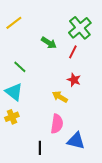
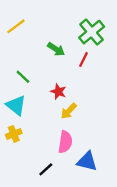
red star: (74, 80) -> (58, 92), moved
yellow arrow: (60, 97) -> (69, 111), turned -77
black line: (40, 148) -> (46, 169), turned 48

